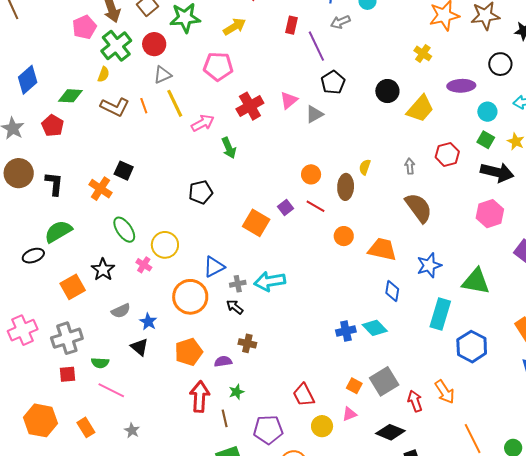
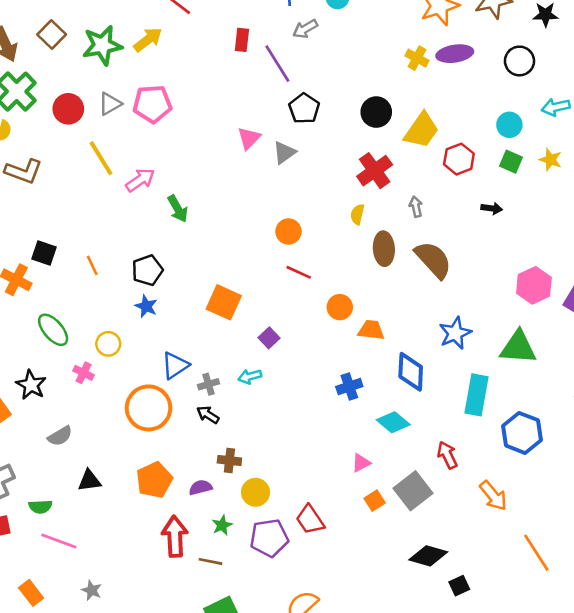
yellow arrow: (234, 27) -> (148, 40), moved
red circle: (154, 44) -> (68, 109), moved
gray triangle: (163, 75) -> (110, 104), moved
purple ellipse: (461, 86) -> (455, 54), moved
orange line: (144, 106) -> (92, 265), moved
red cross: (250, 106) -> (375, 171), moved
red hexagon: (447, 154) -> (459, 159), moved
black arrow: (497, 172) -> (492, 208), moved, size x0.5
brown ellipse: (346, 187) -> (384, 249), moved
purple square: (285, 208) -> (269, 338), moved
pink hexagon: (490, 214) -> (534, 285), moved
yellow circle: (165, 245) -> (108, 344), size x0.7
orange trapezoid: (382, 249) -> (371, 330), moved, size x0.7
cyan arrow: (270, 281) -> (250, 377), size x0.6
blue diamond: (392, 291) -> (411, 372), size x1.4
blue star: (148, 322) -> (146, 306), moved
blue cross: (346, 331) -> (349, 386), moved
black triangle: (139, 347) -> (89, 481), turned -42
orange square: (354, 386) -> (375, 501), turned 35
red arrow: (415, 401) -> (447, 455), moved
pink triangle: (350, 414) -> (361, 463), moved
brown line: (225, 418) -> (210, 561), turned -60
yellow circle: (322, 426) -> (256, 492), moved
purple pentagon: (268, 430) -> (269, 538), moved

